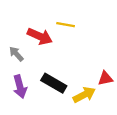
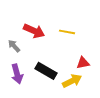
yellow line: (66, 25) -> (67, 32), moved
red triangle: (105, 78) -> (83, 63), moved

